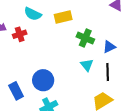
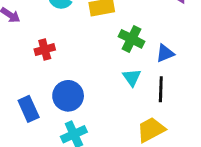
red cross: (20, 34) -> (45, 50), moved

